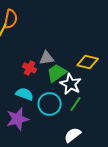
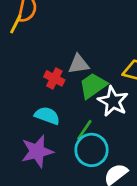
cyan circle: (50, 104) -> (91, 150), moved
green line: (76, 104) -> (84, 130), moved

